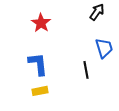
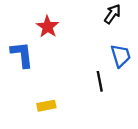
blue L-shape: (38, 64) -> (22, 55), moved

